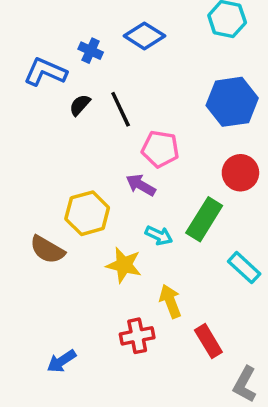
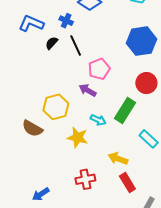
blue cross: (91, 51) -> (66, 21), moved
pink pentagon: (160, 149) -> (99, 69), turned -30
yellow arrow: (170, 301) -> (118, 159), moved, turned -48

